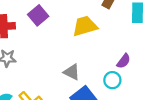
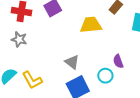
purple semicircle: (124, 61) -> (118, 61), turned 112

